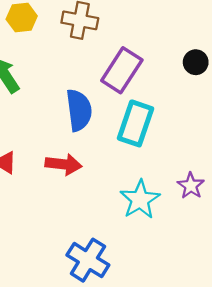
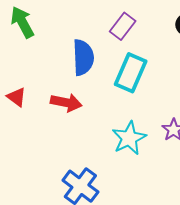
purple rectangle: (122, 70) -> (123, 26), size x0.7

